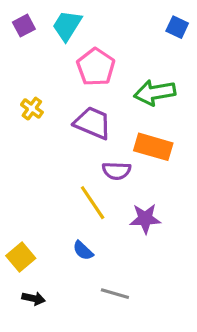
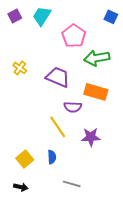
pink pentagon: (96, 67) -> (74, 36), moved
blue semicircle: (83, 251) -> (52, 157), turned -136
yellow square: (21, 257) -> (25, 159), moved

